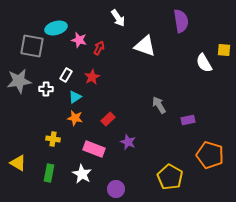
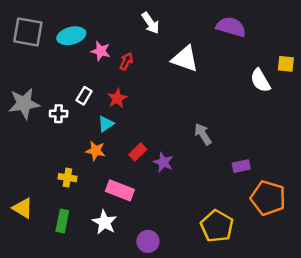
purple semicircle: (181, 21) -> (231, 27), turned -65
gray square: (32, 46) -> (28, 32), moved
cyan triangle: (75, 97) -> (106, 124), moved
purple rectangle: (188, 120) -> (241, 166), moved
purple star: (128, 142) -> (163, 162), moved

